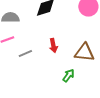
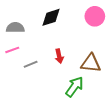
green arrow: (68, 76) -> (74, 87), size x1.5

